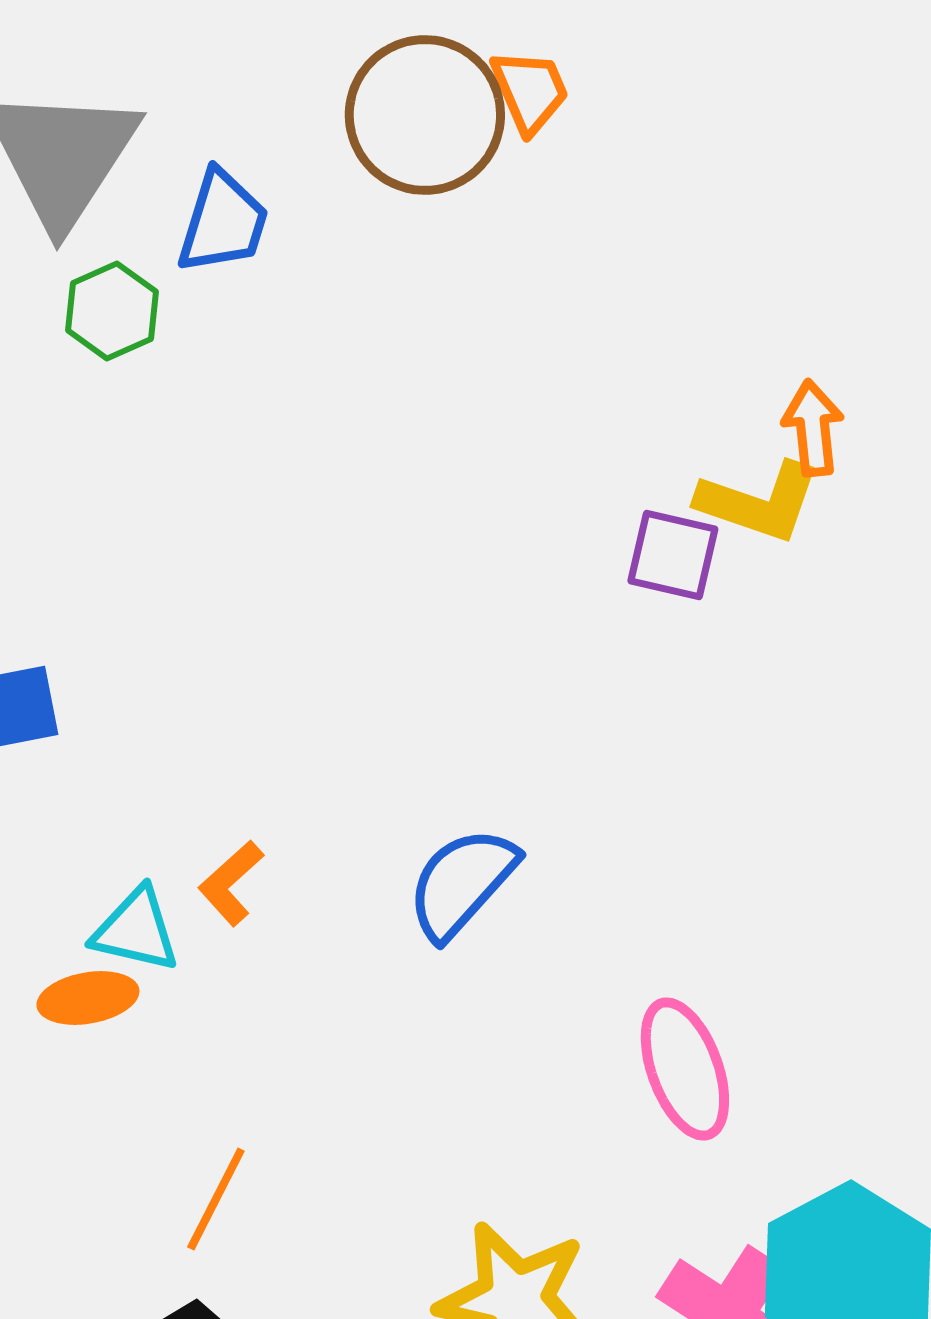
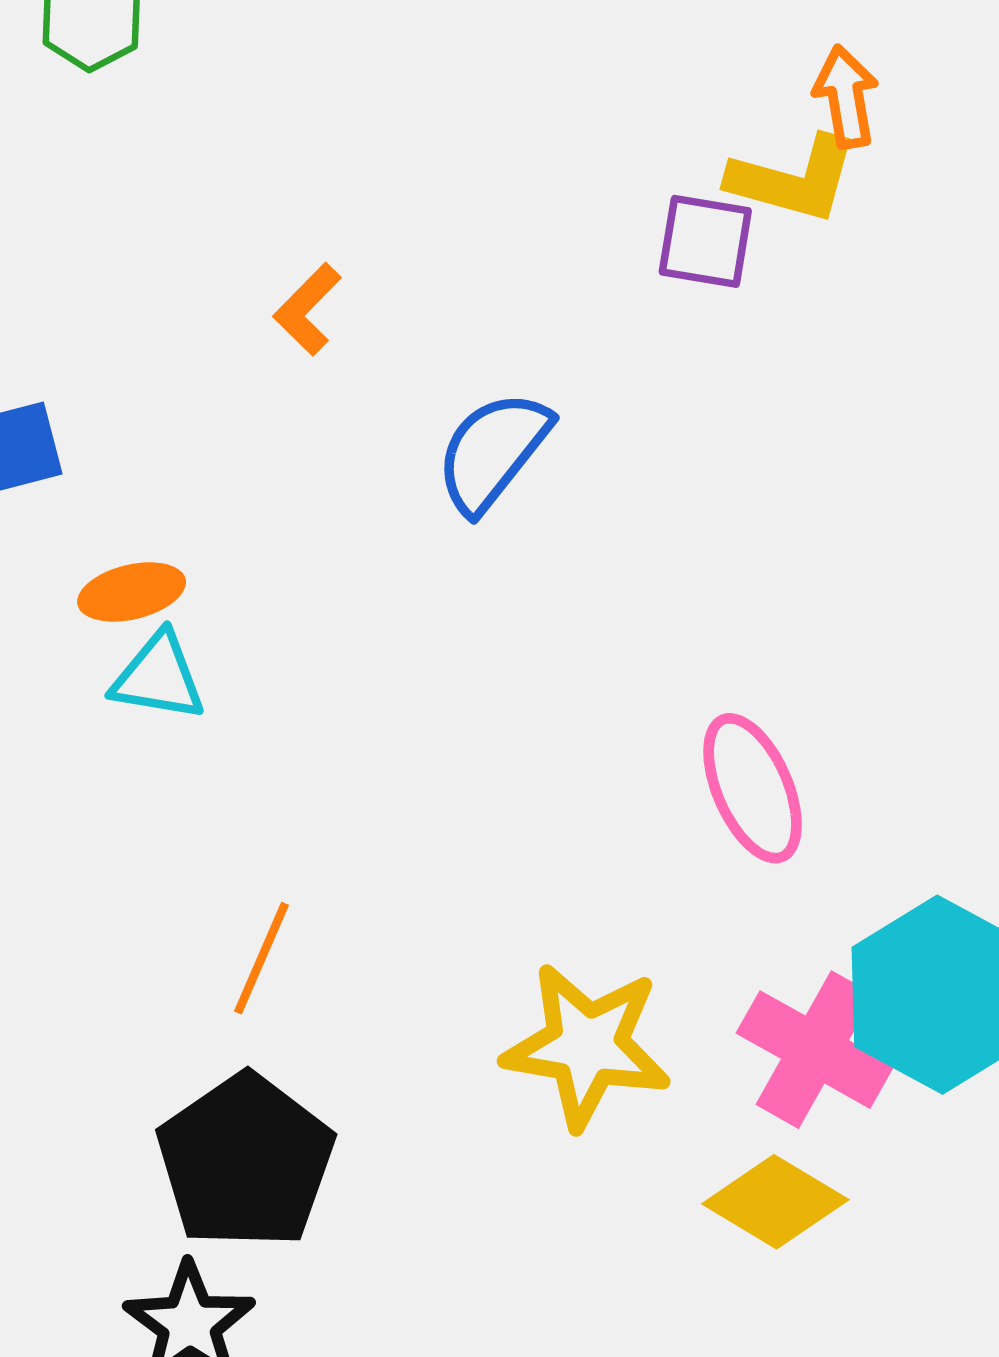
orange L-shape: (231, 883) -> (307, 309), moved
blue semicircle: (462, 883) -> (493, 452), moved
orange ellipse: (88, 998) -> (132, 592), moved

